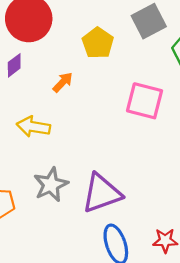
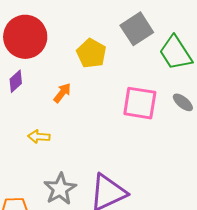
yellow arrow: (33, 127) -> (39, 137), size x0.7

